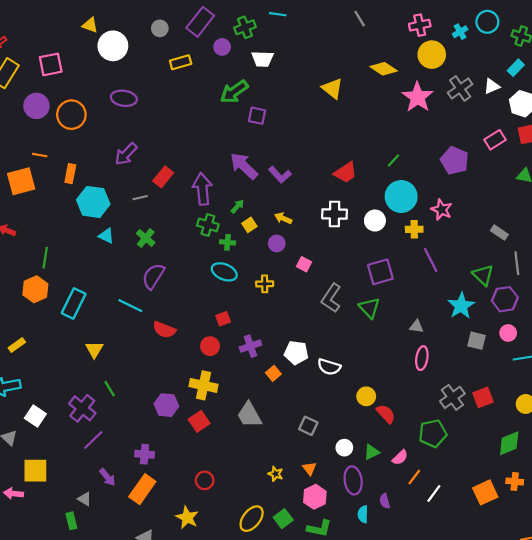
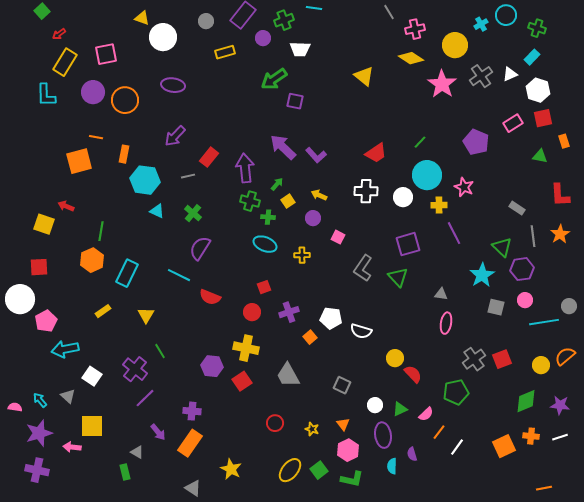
pink cross: (420, 25) -> (415, 29), moved
yellow rectangle: (17, 345) -> (103, 311), moved
red circle: (205, 480) -> (275, 423), moved

